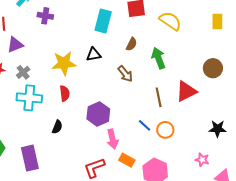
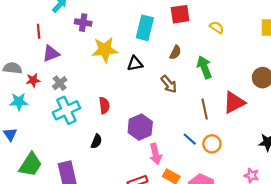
yellow semicircle: (170, 21) -> (217, 27), size x0.6
yellow star: (64, 63) -> (105, 50), moved
cyan cross: (29, 98) -> (66, 110), turned -30

